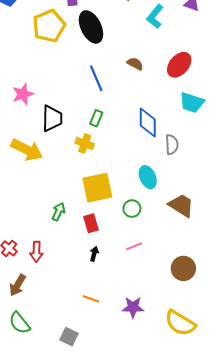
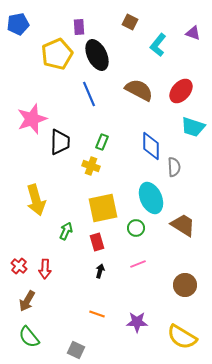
brown semicircle: (135, 64) -> (139, 90), size x1.8
blue line: (96, 78) -> (89, 94), moved
pink star: (23, 94) -> (32, 119), size x1.4
yellow arrow: (27, 150) -> (36, 200), moved, turned 48
cyan ellipse: (148, 177) -> (151, 198), size x1.4

